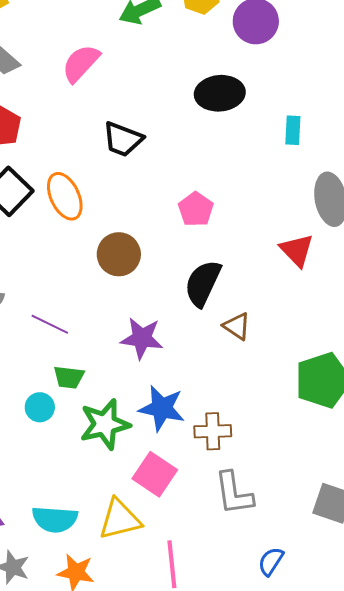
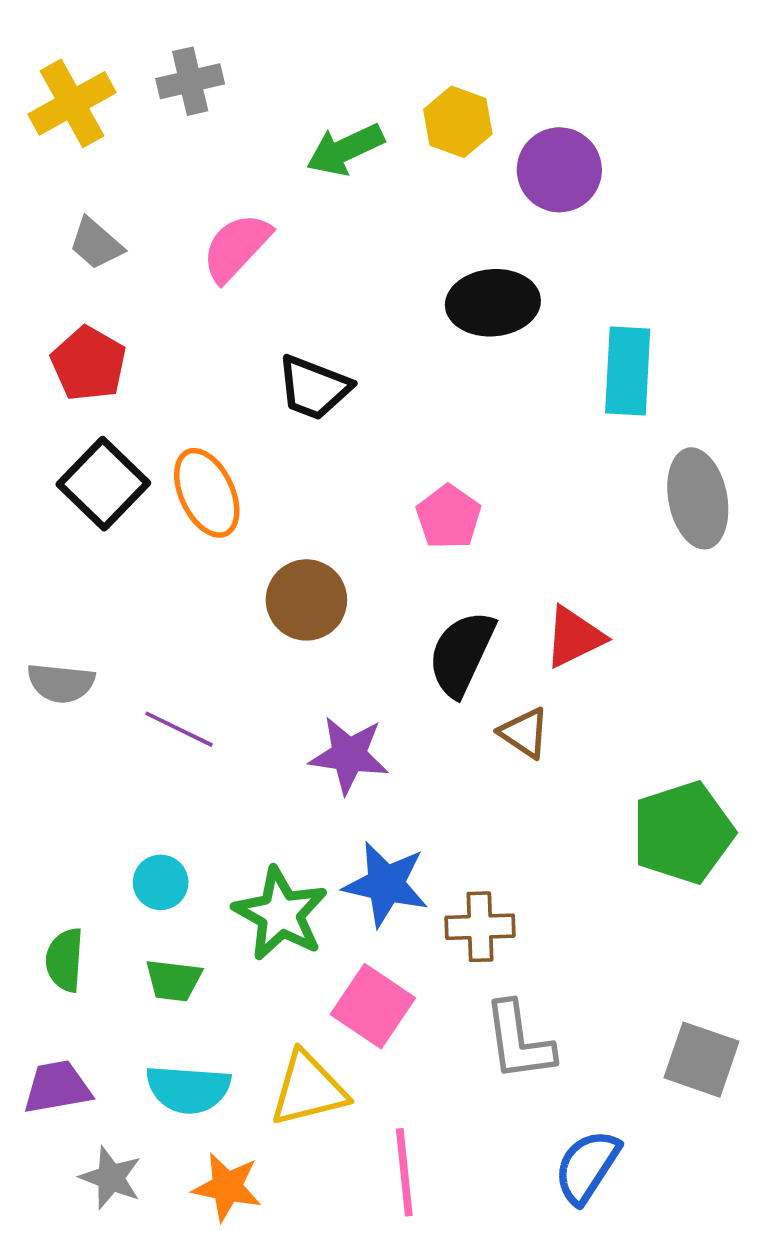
cyan rectangle: (293, 130) -> (628, 371), size x1.6
red triangle: (297, 250) -> (574, 637), moved, turned 48
green trapezoid: (69, 377) -> (174, 980), moved
green star: (105, 424) -> (281, 914), turned -30
blue semicircle: (271, 561) -> (587, 1167), size x1.4

